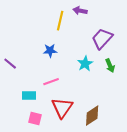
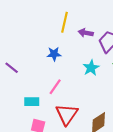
purple arrow: (80, 11) -> (86, 33), moved
pink line: (51, 82) -> (55, 87), turned -35

